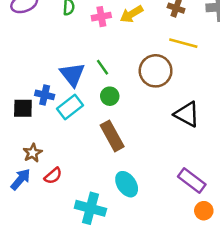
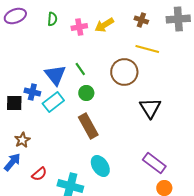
black triangle: (187, 114) -> (150, 108), turned 30
red semicircle: (53, 176) -> (39, 174), moved

